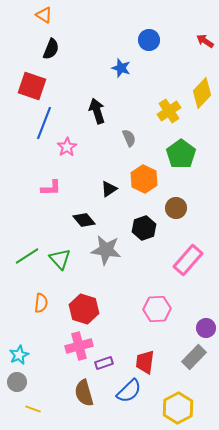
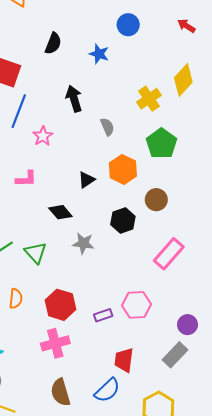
black semicircle: (51, 49) -> (53, 43), moved
gray star: (106, 250) -> (83, 243), size x0.7
purple rectangle: (104, 363) -> (103, 315), moved

